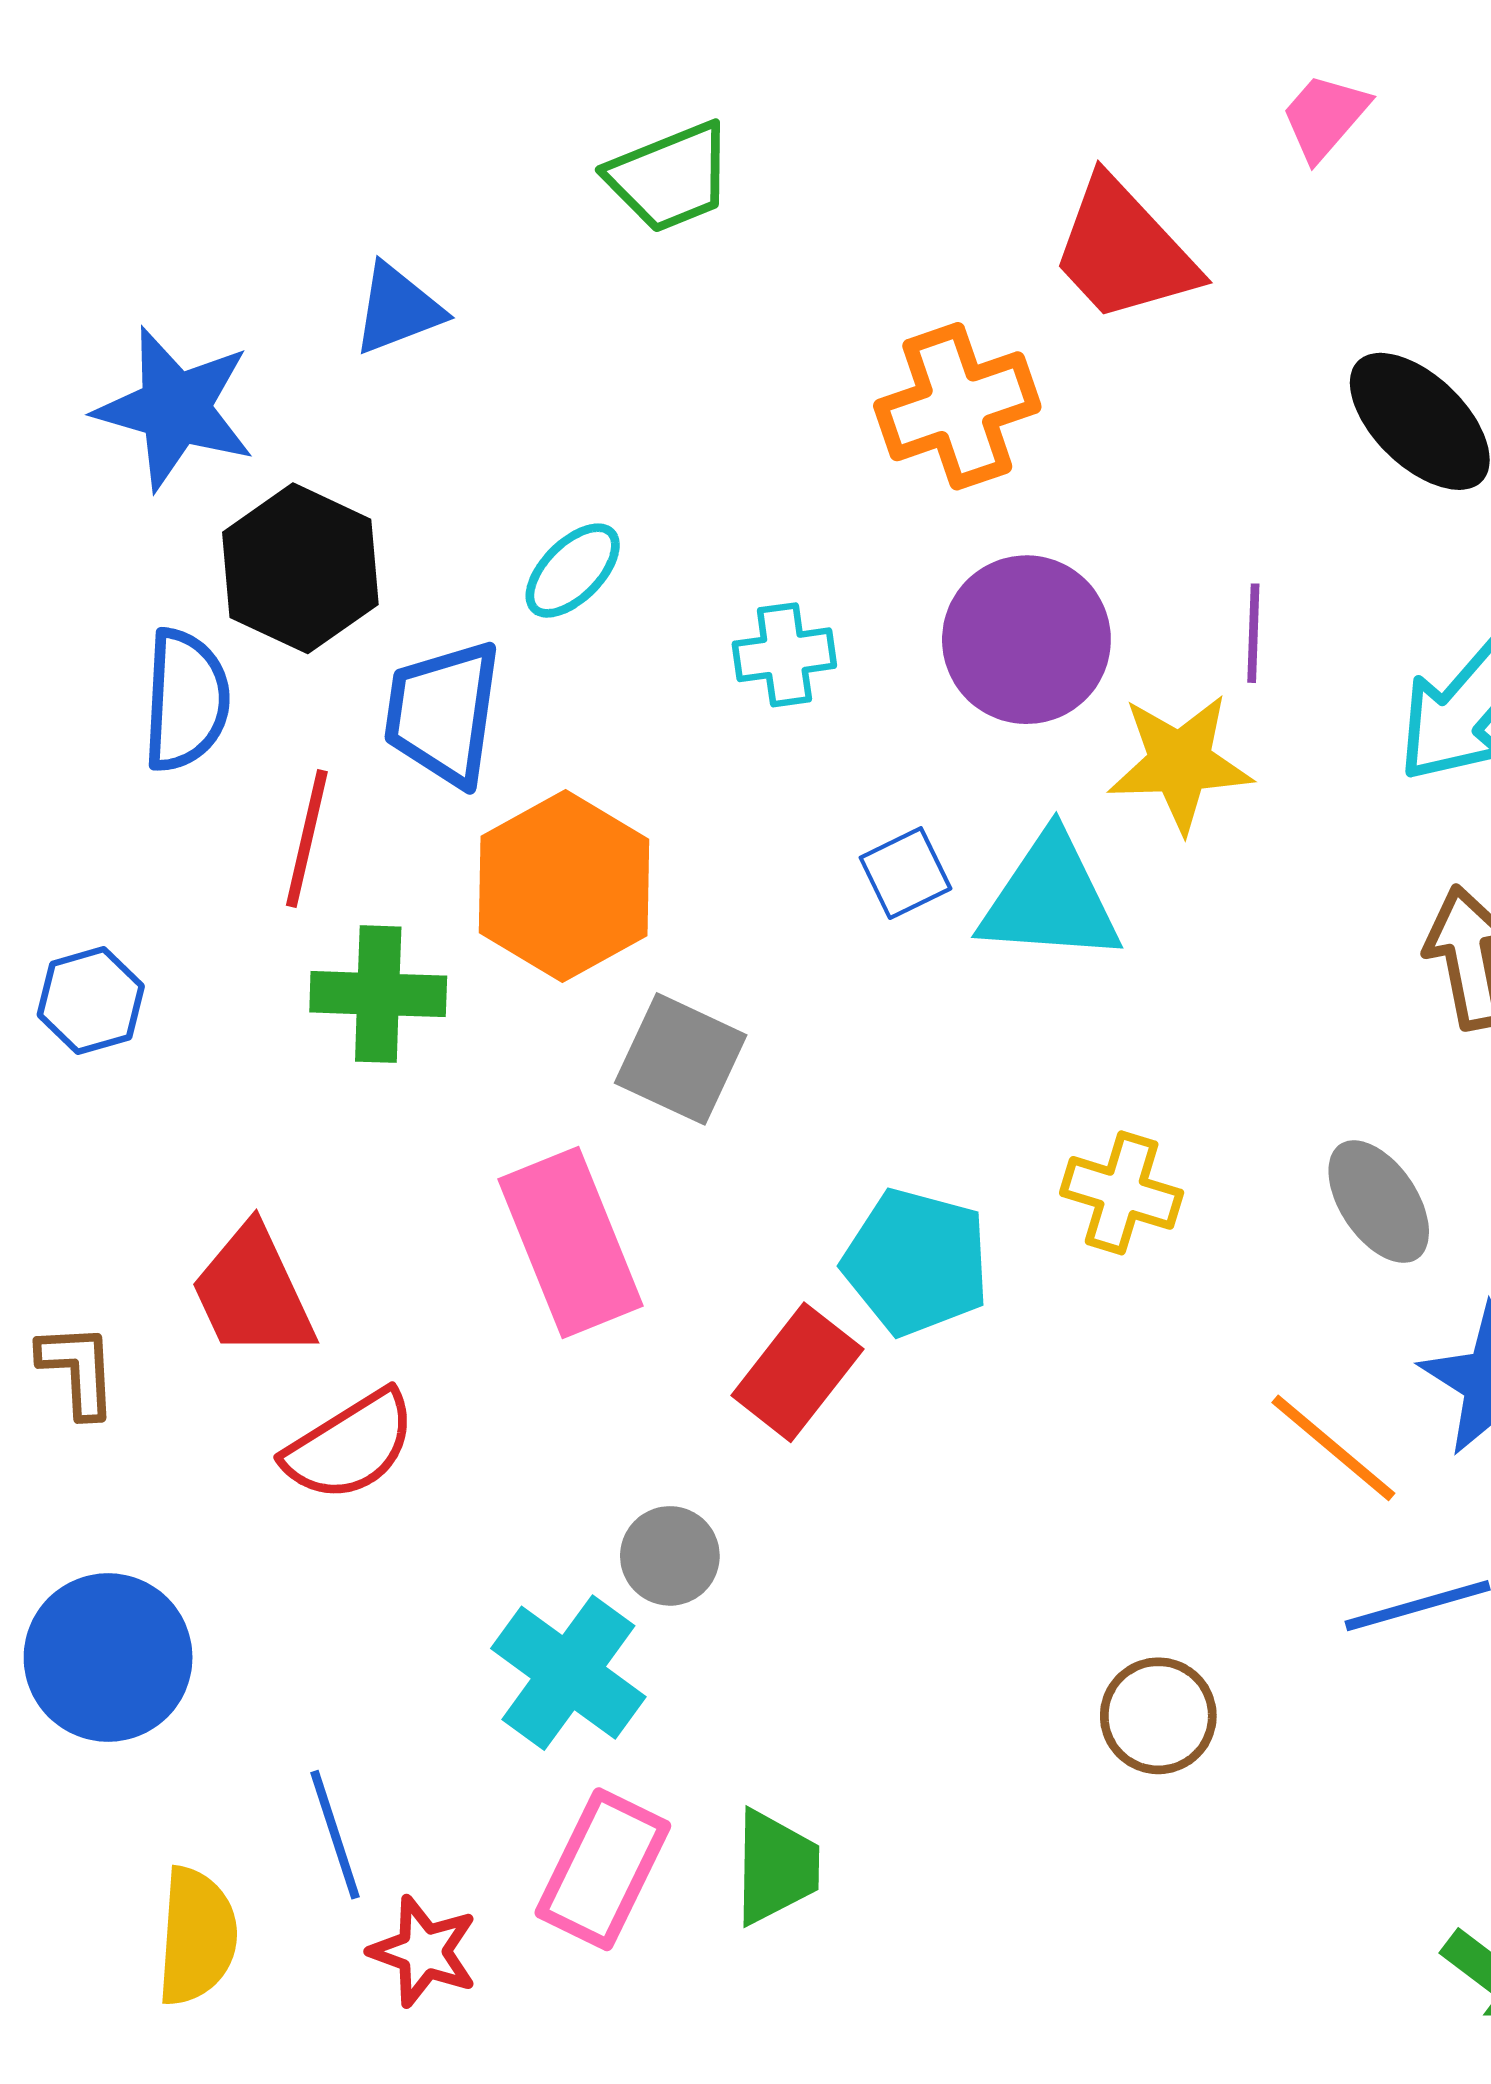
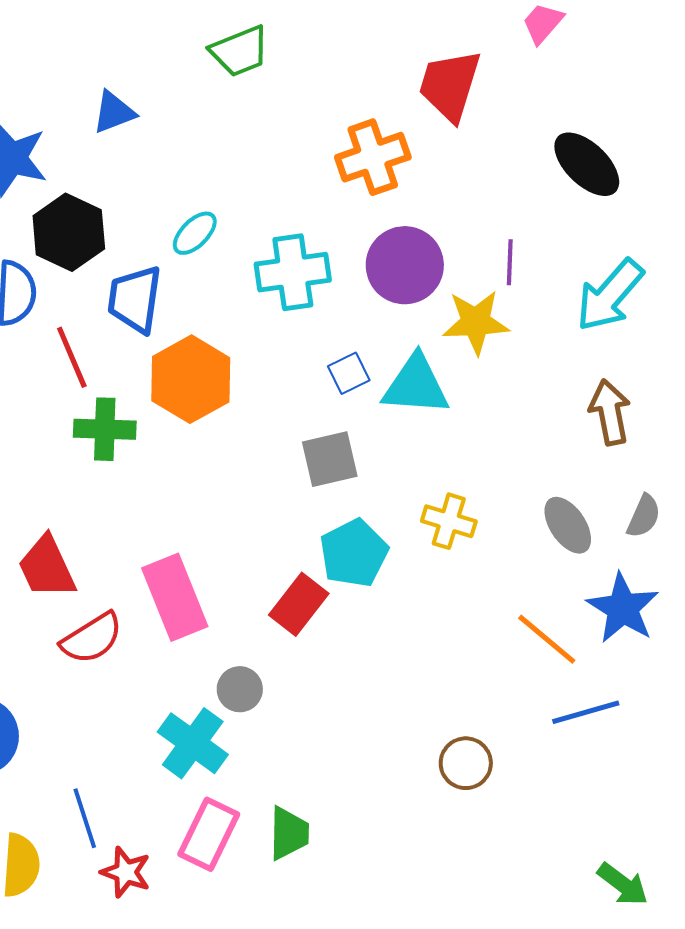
red trapezoid: (1124, 251) -> (450, 85), turned 60
cyan cross: (784, 655) -> (293, 272), size x1.6
red line: (307, 838) -> (72, 357), turned -36
gray square: (681, 1059) -> (330, 459), moved, turned -38
pink rectangle: (571, 1243) -> (175, 597), moved
cyan pentagon: (916, 1262) -> (354, 553), turned 30

